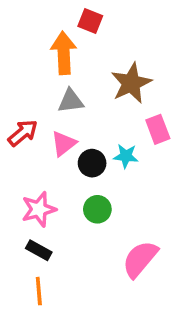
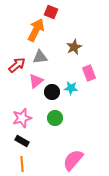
orange arrow: (64, 53) -> (36, 30), turned 30
brown star: (131, 83) -> (74, 47), size x0.7
red arrow: (23, 133) -> (17, 65), moved
pink semicircle: (140, 259) -> (73, 160), moved

